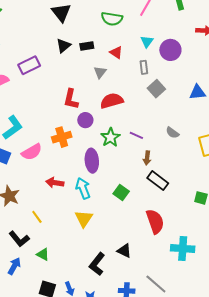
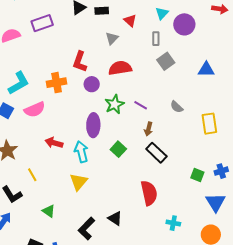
orange cross: (62, 137) -> (57, 83), moved
green square: (121, 192) -> (118, 149), moved
cyan cross: (183, 248) -> (173, 223), size x0.6
green triangle: (43, 254) -> (49, 211), moved

